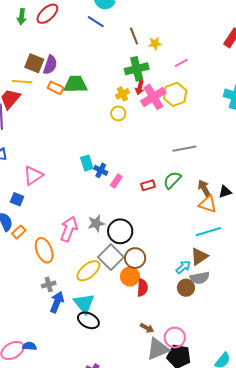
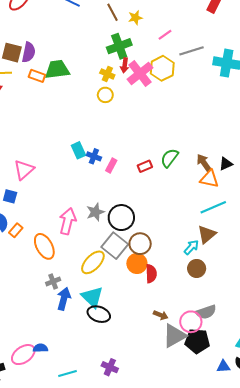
yellow cross: (122, 94) -> (107, 74), turned -32
gray line: (184, 149) -> (191, 51), moved
gray semicircle: (200, 278) -> (206, 312), moved

